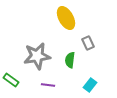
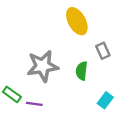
purple line: (48, 85) -> (34, 104), moved

